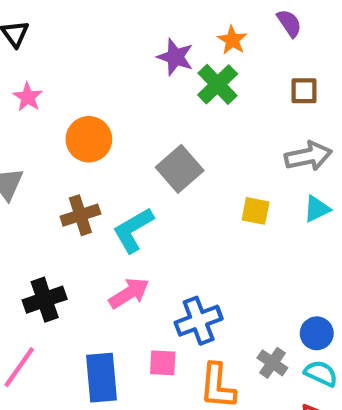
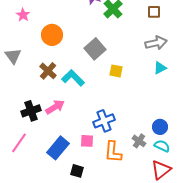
yellow square: (256, 211) -> (116, 71), moved
brown cross: (80, 215) -> (48, 71), turned -30
cyan L-shape: (133, 230) -> (73, 78), turned 75
pink arrow: (129, 293) -> (55, 107), moved
blue rectangle: (102, 378) -> (58, 148), turned 45

